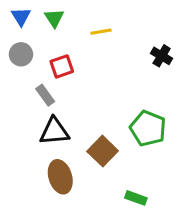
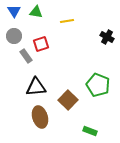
green triangle: (54, 18) -> (36, 12), turned -48
gray rectangle: (45, 95) -> (26, 56), moved

